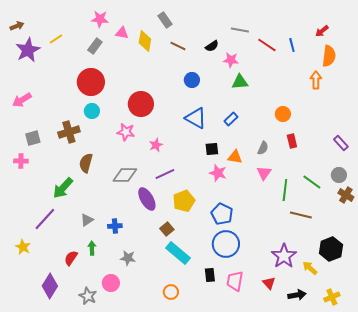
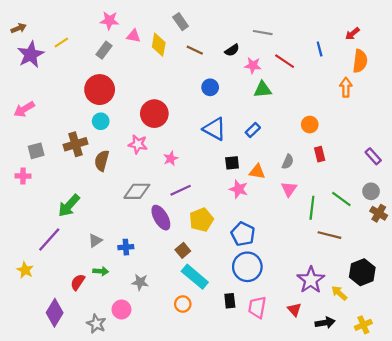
red line: (267, 45) -> (285, 61), moved
brown semicircle: (86, 163) -> (102, 161), moved
green arrow: (92, 248) -> (101, 271), turned 96
orange circle: (171, 292) -> (183, 304), moved

